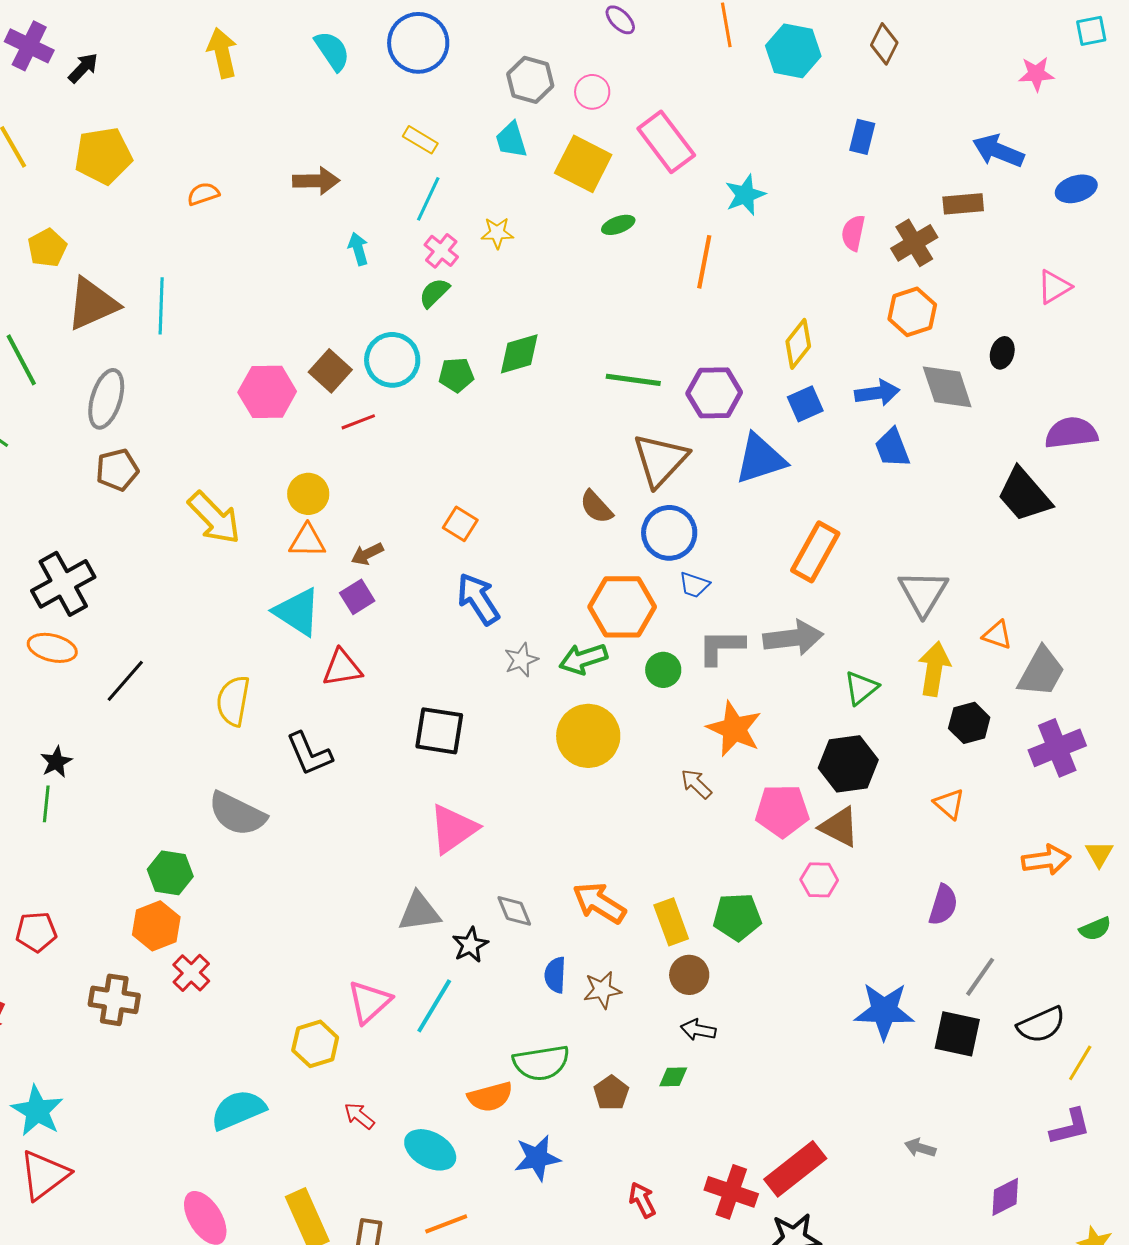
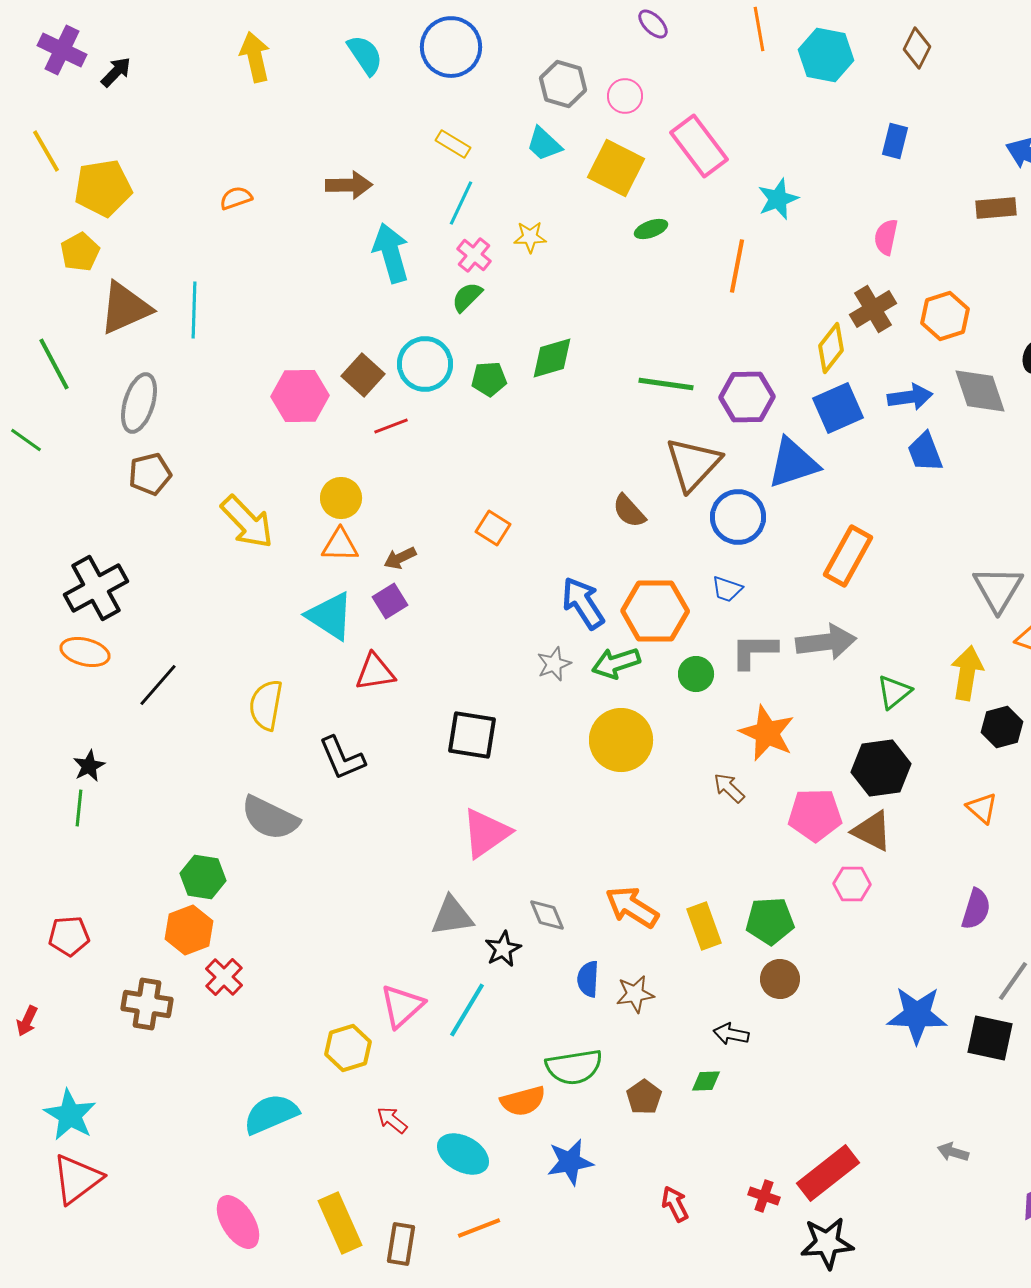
cyan trapezoid: (511, 140) -> (544, 144), turned -30
yellow pentagon: (103, 156) -> (103, 188), moved
brown cross: (914, 243) -> (873, 309), moved
cyan arrow: (358, 249) -> (391, 253), size x1.8
blue square: (805, 404) -> (838, 408), size x1.4
blue circle: (669, 533) -> (738, 517), moved
gray triangle: (923, 593) -> (998, 589), moved
blue arrow: (478, 599) -> (583, 603), moved
brown circle: (689, 975) -> (780, 979), moved
red cross: (731, 1192) -> (764, 1196), size x0.6

